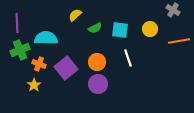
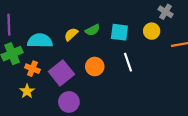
gray cross: (173, 10) -> (166, 12), moved
yellow semicircle: (75, 15) -> (71, 34), moved
purple circle: (98, 84) -> (69, 102), moved

